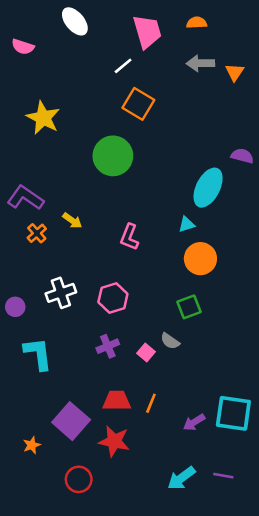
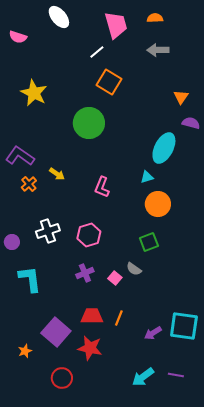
orange triangle: (235, 72) -> (181, 97), moved

